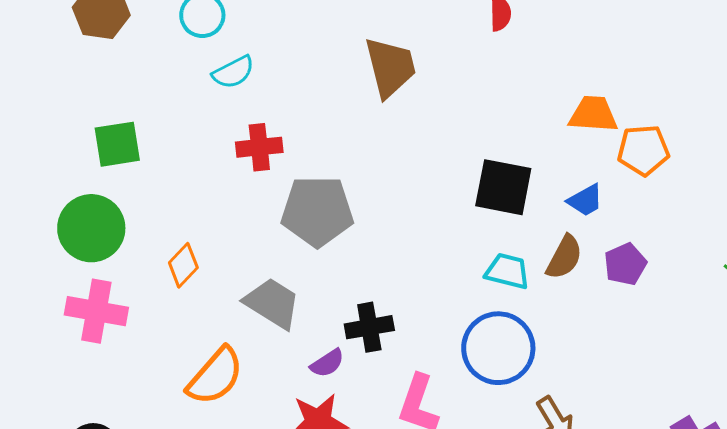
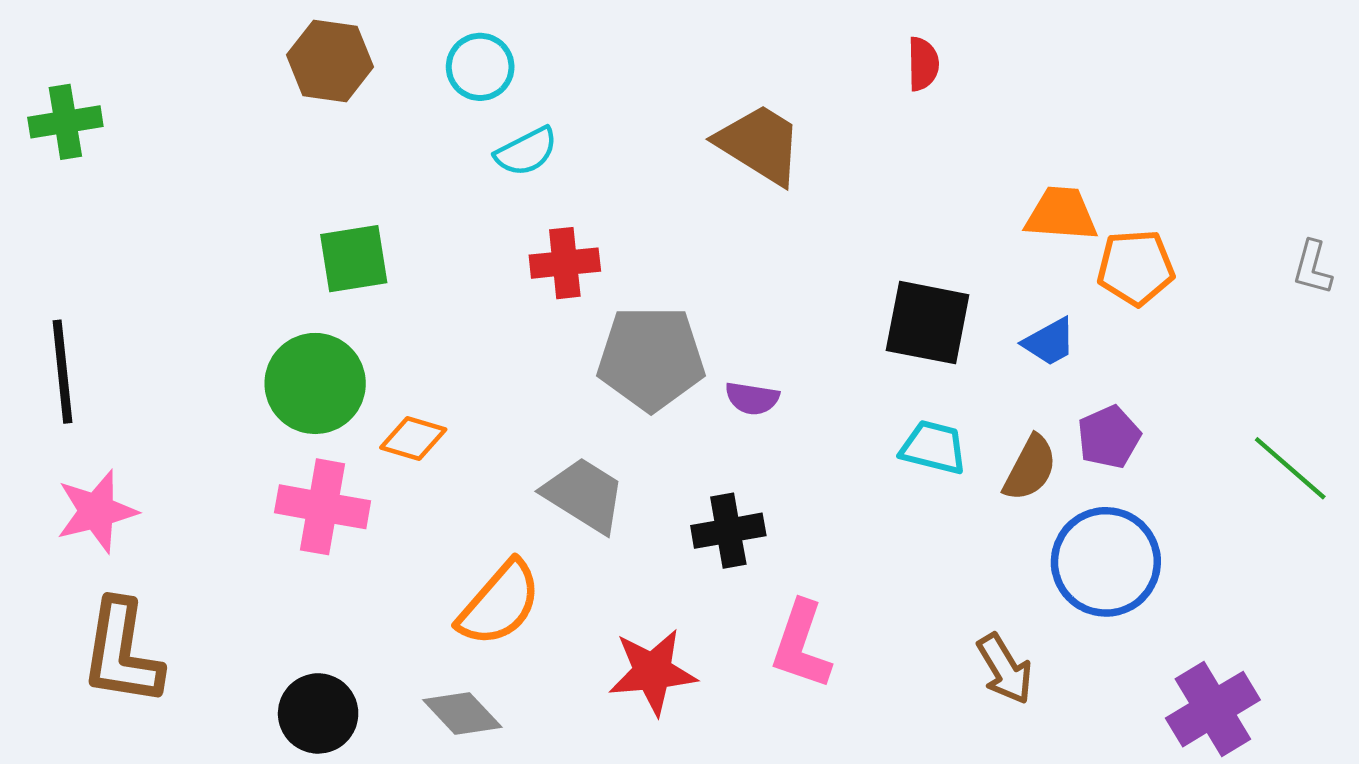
brown trapezoid: (390, 67) -> (760, 144), turned -44
brown semicircle: (564, 257) -> (1030, 468), moved
orange diamond: (183, 265) -> (413, 438), moved, turned 63
blue circle: (498, 348) -> (1106, 562), moved
purple semicircle: (327, 363) -> (752, 398), moved, turned 42

